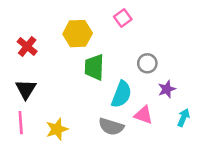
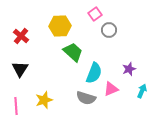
gray circle: (147, 63) -> (109, 30), moved
green trapezoid: (94, 67) -> (73, 52), turned 130
pink triangle: (143, 115) -> (111, 89), turned -42
pink line: (21, 123) -> (16, 106), moved

